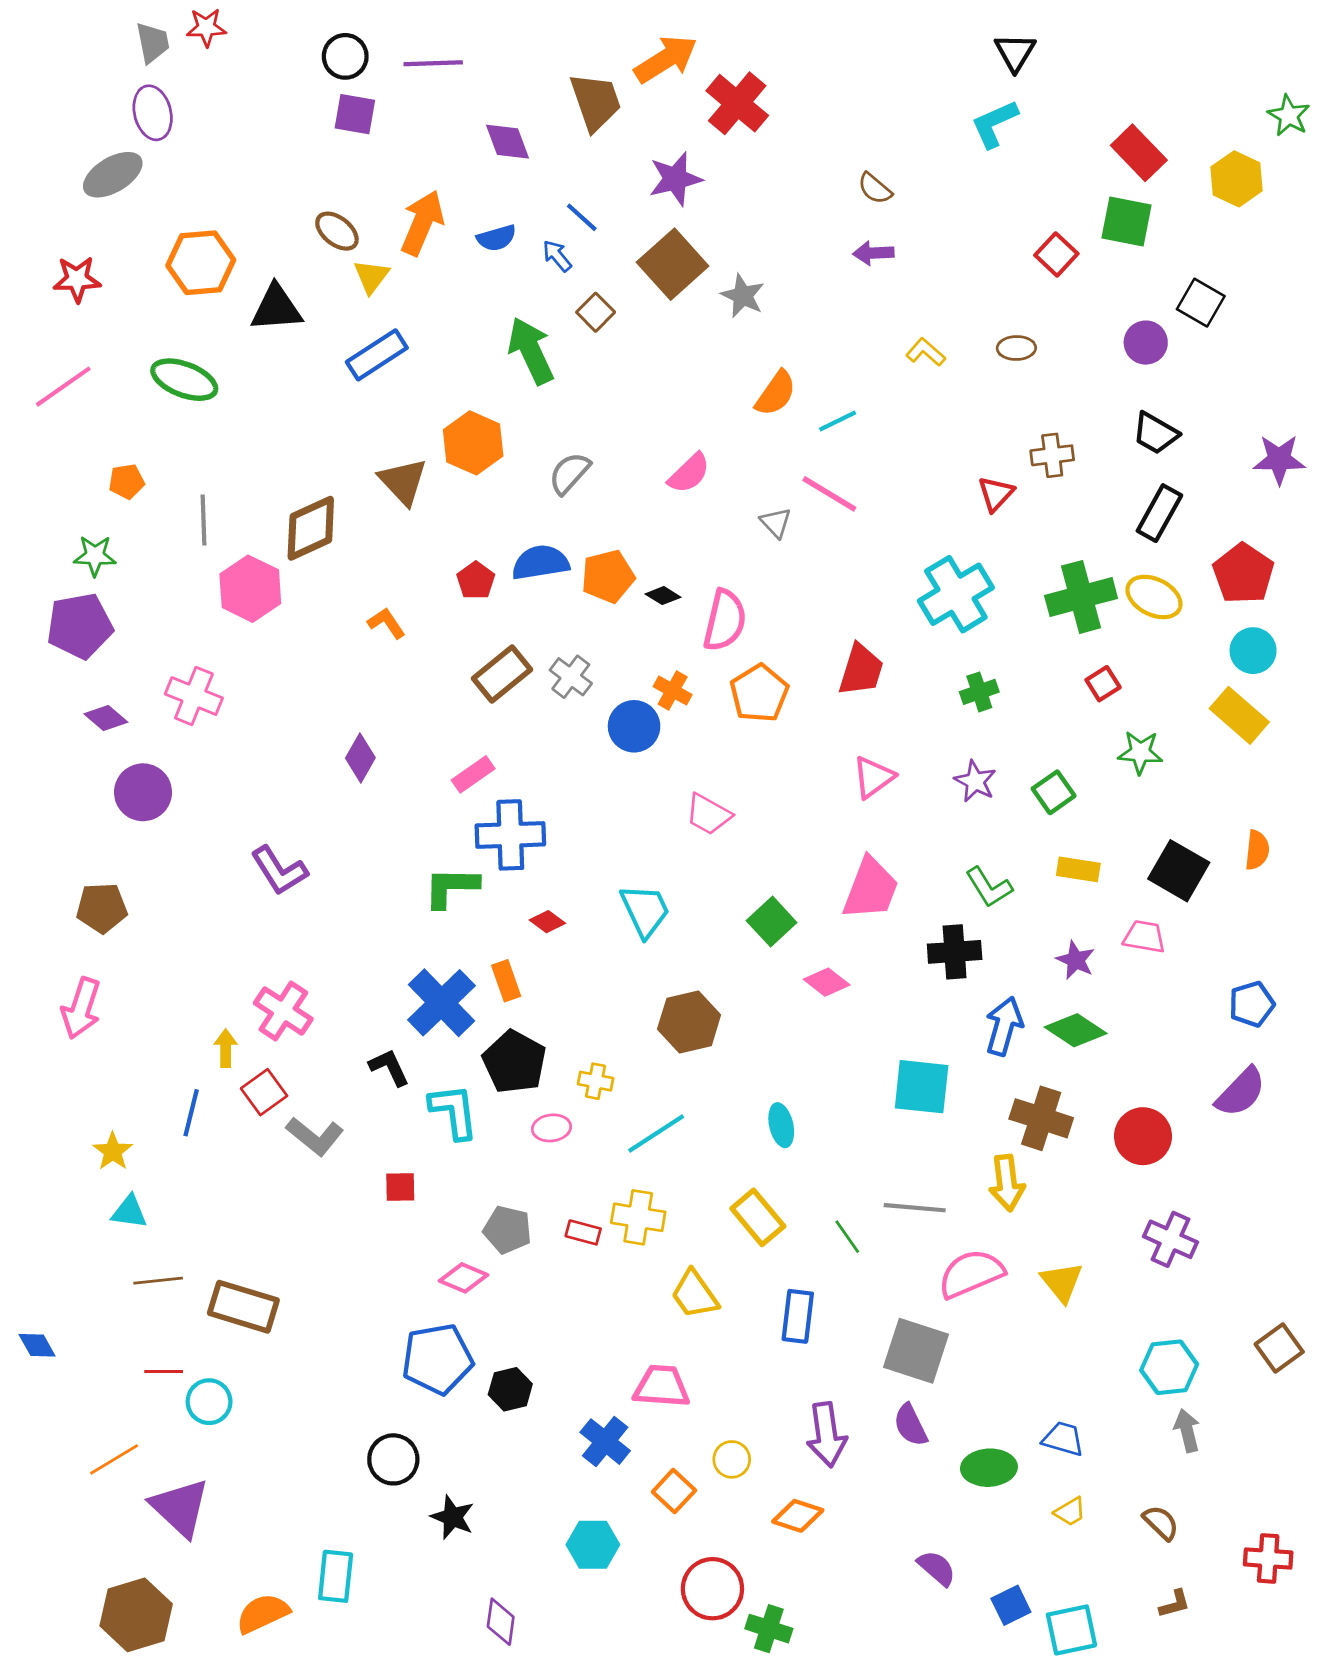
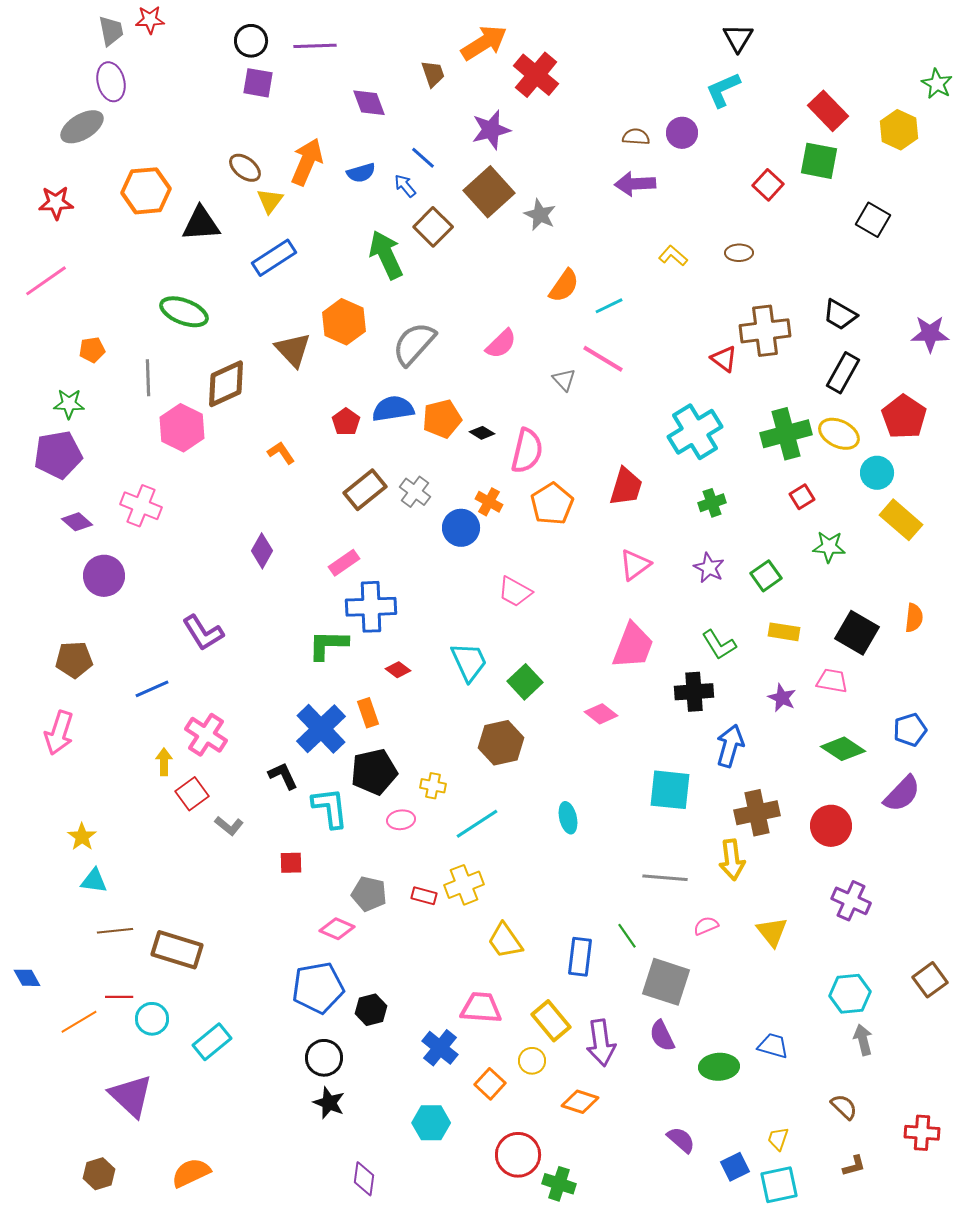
brown trapezoid: (596, 102) -> (433, 74), size x0.6
brown semicircle: (875, 188) -> (636, 137), turned 144
purple arrow: (873, 253) -> (635, 184), size x1.4
brown square: (596, 312) -> (433, 227), size x1.4
purple circle: (1146, 343) -> (682, 133), moved
green ellipse: (184, 380) -> (184, 312), moved
brown cross: (1052, 455) -> (765, 331), size x1.6
gray semicircle: (569, 473) -> (414, 344), size x1.4
red triangle: (996, 494) -> (724, 359), turned -36
cyan circle: (1253, 651) -> (877, 473), moved
green square: (772, 922) -> (525, 682), moved
green diamond: (1076, 1030) -> (843, 749), moved
black pentagon: (514, 1062) -> (374, 772), turned 30
blue line: (191, 1113) -> (152, 689), moved, turned 52
brown cross: (1041, 1118) -> (757, 813), turned -30
gray L-shape: (315, 1136) -> (229, 826), size x0.7
yellow cross: (638, 1217) -> (464, 885), turned -30
yellow rectangle: (758, 1217) -> (551, 1021), moved
green line: (847, 1237) -> (627, 936), moved
pink semicircle: (971, 1274) -> (706, 926), size x0.5
orange line: (114, 1459) -> (79, 1022), moved
black circle: (393, 1459) -> (324, 1058), moved
yellow trapezoid: (1070, 1512) -> (778, 1139), moved, turned 140
cyan rectangle: (336, 1576) -> (212, 1042), moved, turned 45
brown hexagon: (136, 1615) -> (99, 1174), size x0.6

